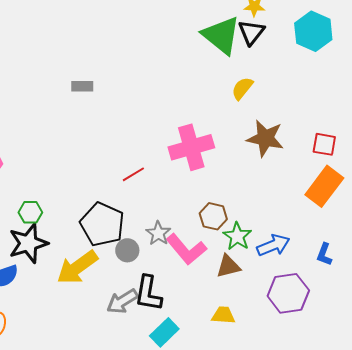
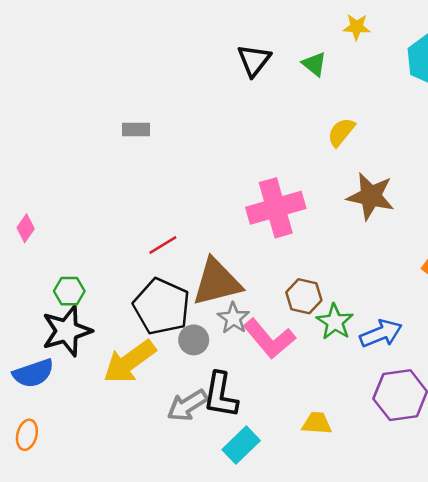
black triangle: (251, 32) -> (254, 60), moved
green triangle: (221, 35) -> (314, 64), size x0.5
red line: (133, 174) -> (163, 245), moved
brown triangle: (228, 266) -> (217, 282), moved, size x1.6

